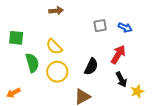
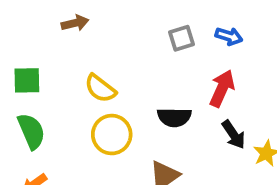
brown arrow: (56, 11) -> (75, 23), moved
green semicircle: (32, 63) -> (31, 131), moved
black semicircle: (91, 67) -> (174, 117), turned 72

